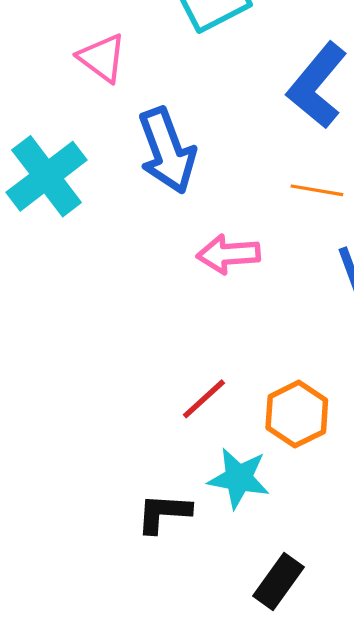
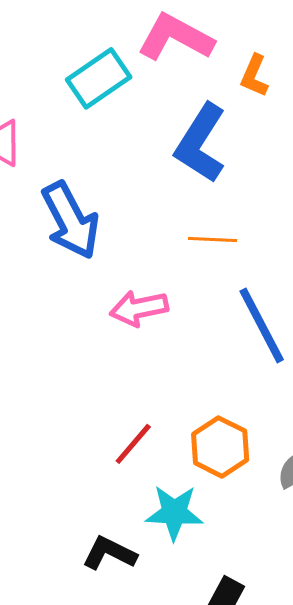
black L-shape: (164, 513) -> (109, 553), turned 30

